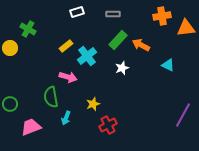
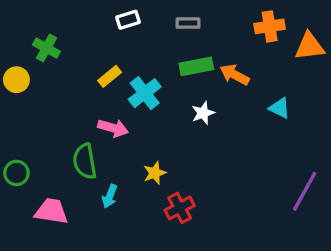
green rectangle: (118, 40) -> (196, 66), turned 36
pink trapezoid: (31, 127) -> (51, 211), turned 30

